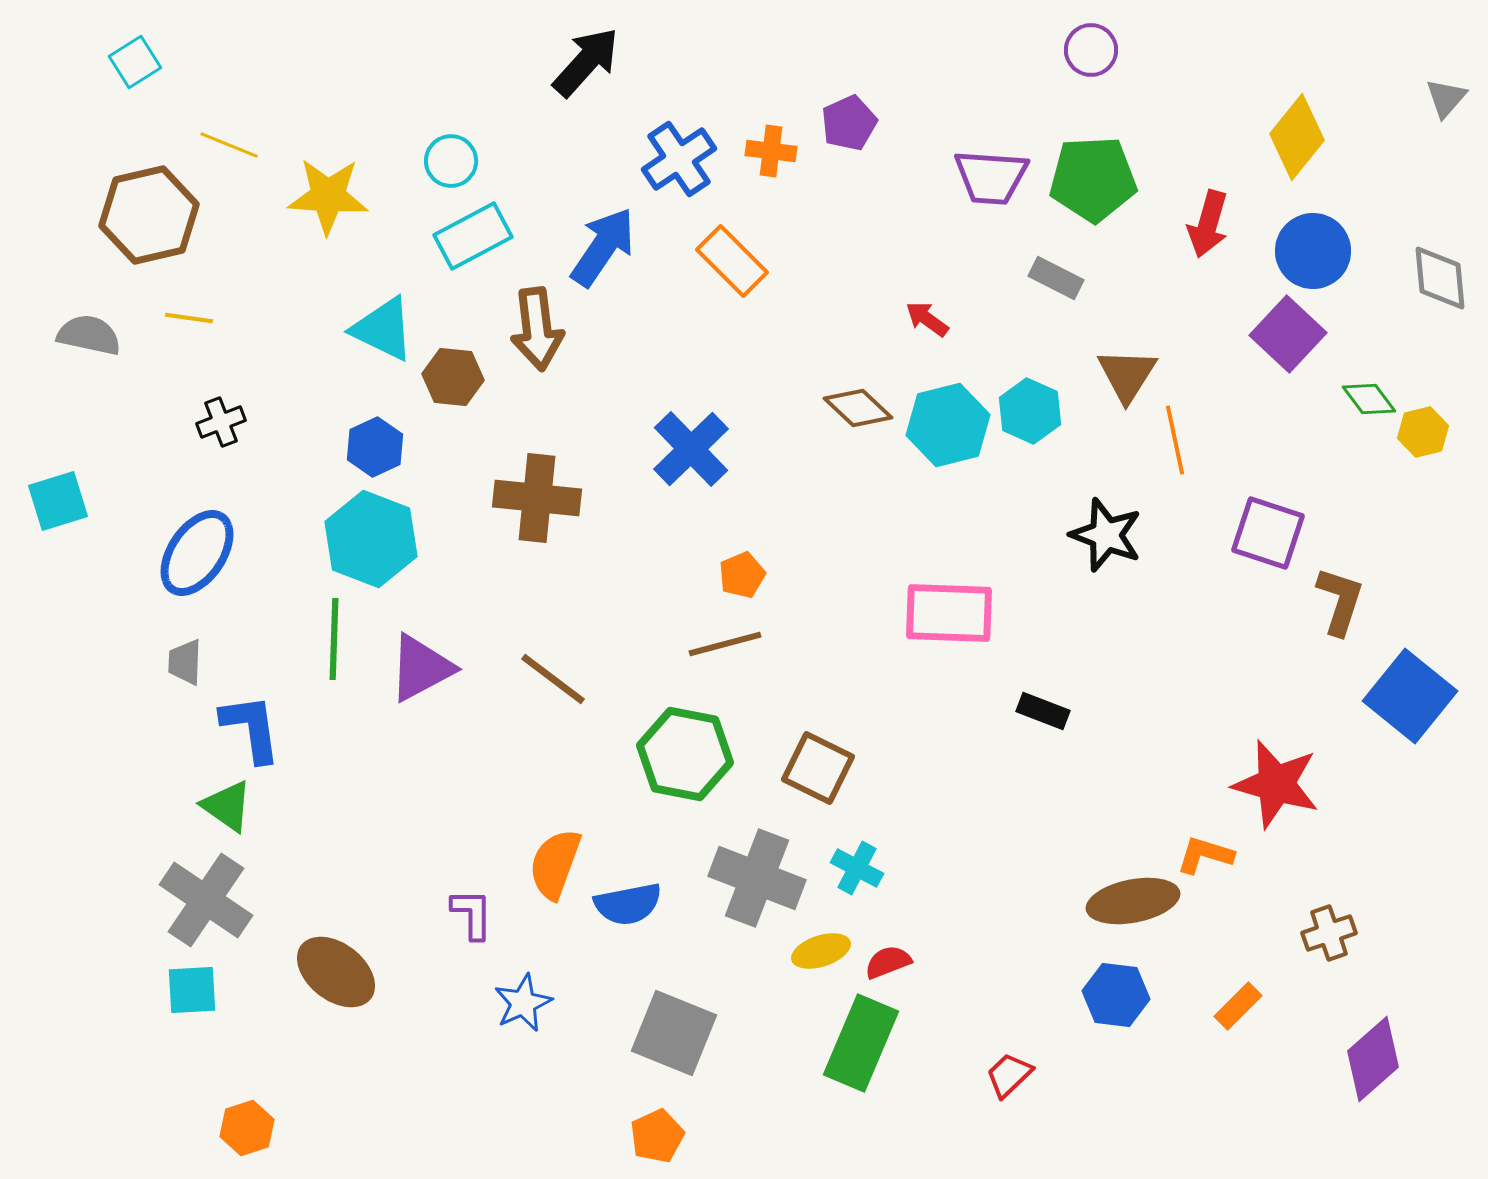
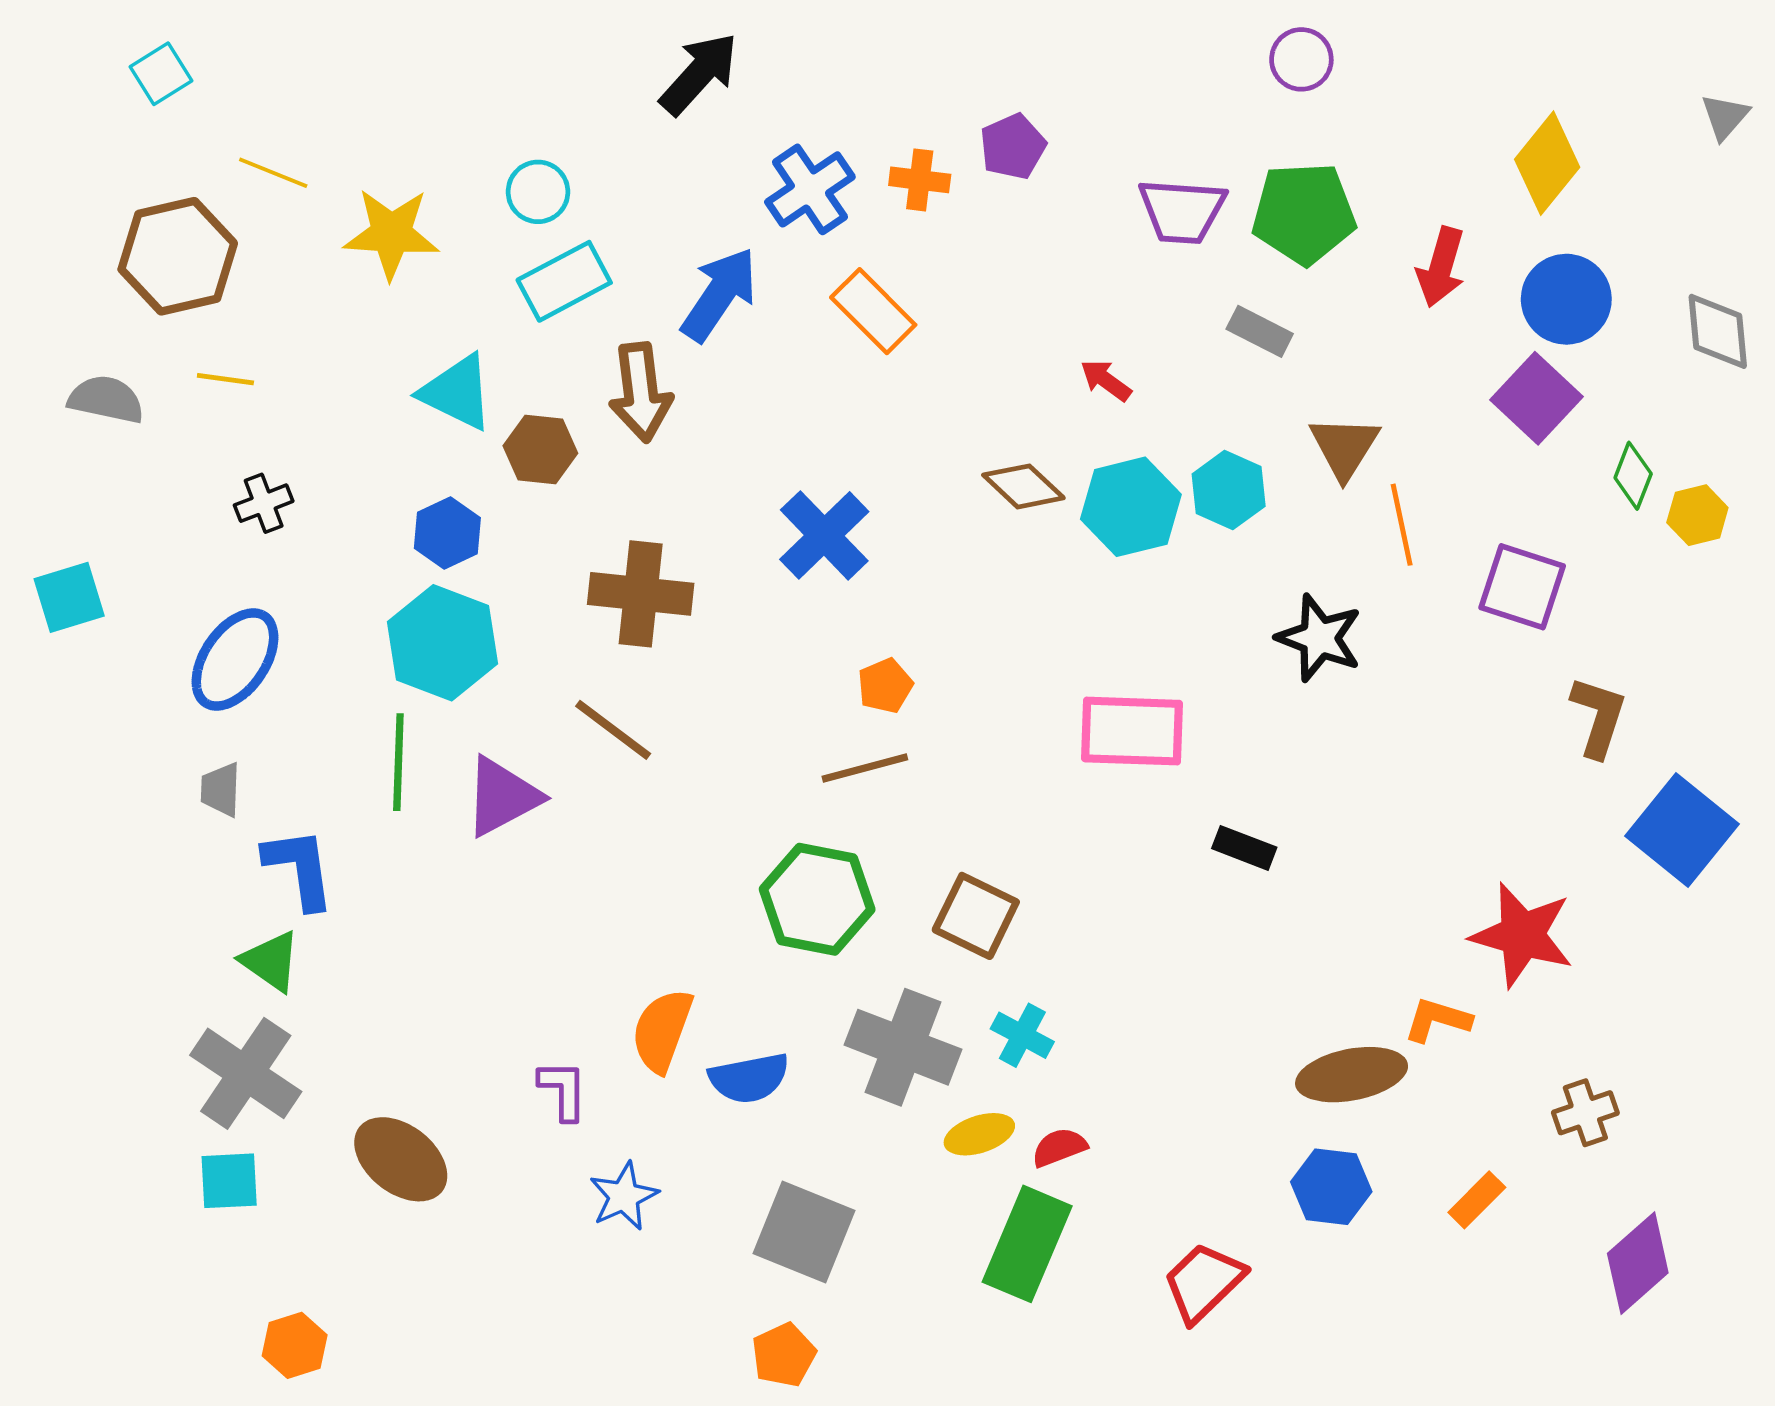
green diamond: (1369, 399) -> (1633, 476), turned 58
purple square: (1268, 533) -> (1522, 587), moved
brown line: (553, 679) -> (613, 730), moved
red trapezoid: (1009, 1075) -> (1204, 1282), size x1.5

